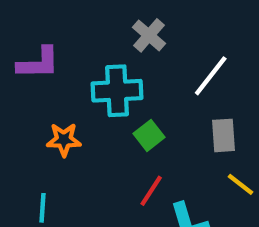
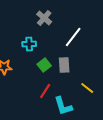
cyan cross: (117, 91) -> (29, 44), size x0.6
gray rectangle: (223, 135) -> (64, 65), moved

